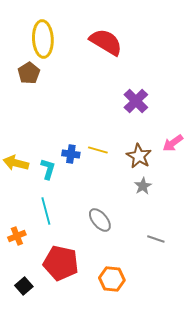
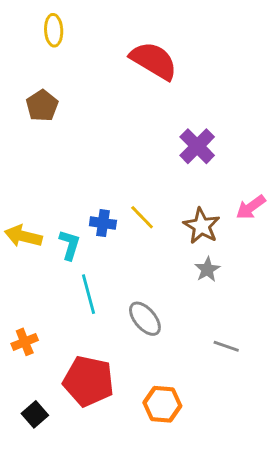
yellow ellipse: (43, 39) -> (54, 30), moved, size x0.6
yellow line: (98, 150) -> (142, 217), turned 30
cyan line: (46, 211) -> (88, 294), moved

